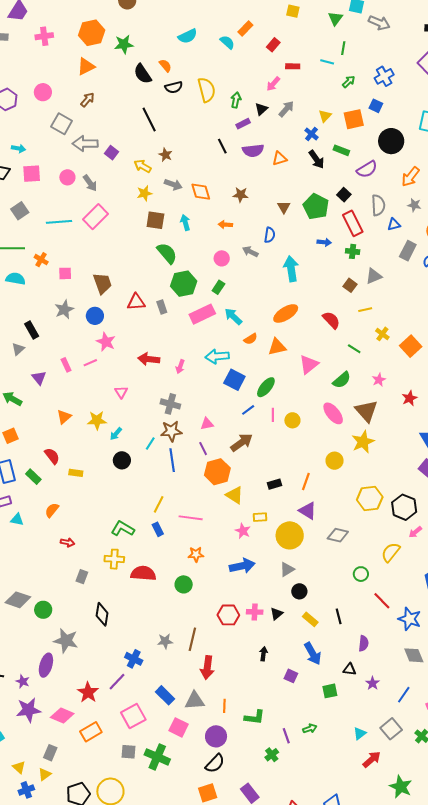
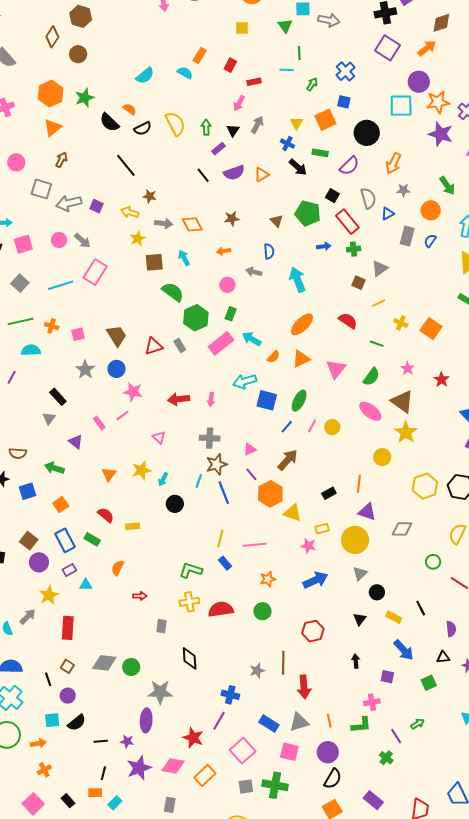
pink line: (273, 415) -> (312, 426), turned 40
pink cross: (255, 612) -> (372, 702), moved

